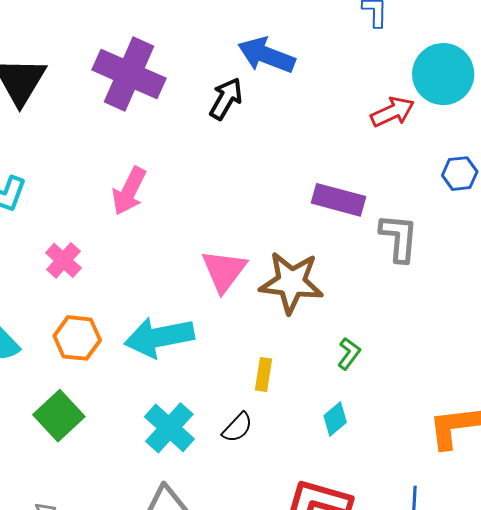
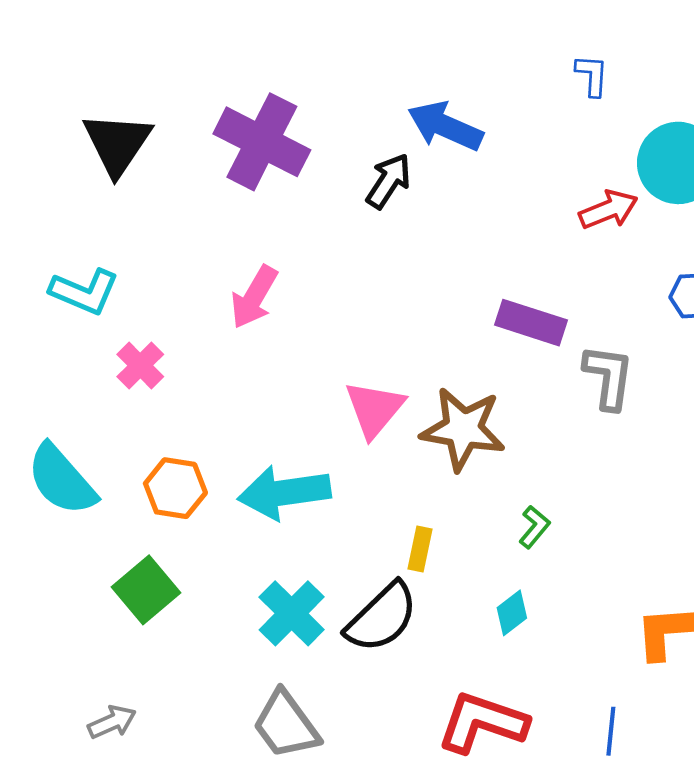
pink cross: (63, 260) -> (140, 366), moved
black semicircle: (237, 427) -> (382, 617), size x1.8

